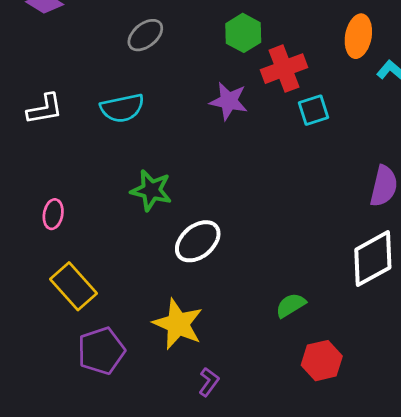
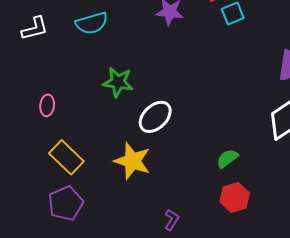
yellow star: (178, 324) -> (132, 161), moved
purple pentagon: (101, 351) -> (66, 203), moved
red hexagon: (322, 361) -> (235, 197), moved

